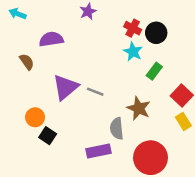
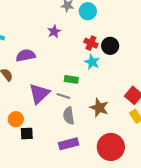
green rectangle: (154, 71) -> (71, 79), moved, turned 64
gray semicircle: (117, 128) -> (69, 116), moved
black square: (48, 136) -> (27, 134), turned -32

